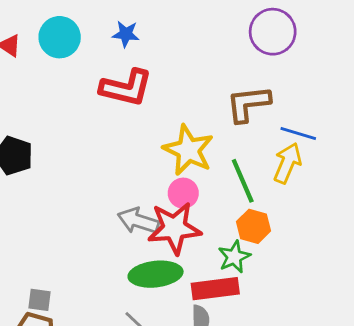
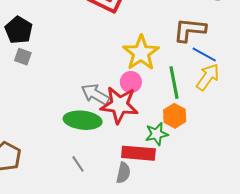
blue line: (298, 134) -> (204, 55), moved
green ellipse: (156, 274) -> (83, 120), moved
gray square: (40, 300) -> (23, 57), moved

